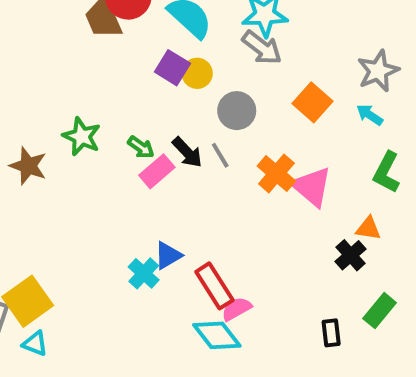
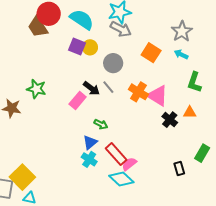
green arrow: (141, 147) -> (101, 124), moved
black cross: (351, 255) -> (170, 120), moved
cyan cross: (144, 273) -> (89, 159), moved

